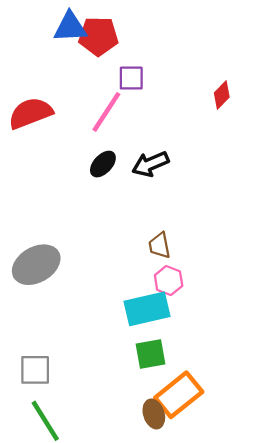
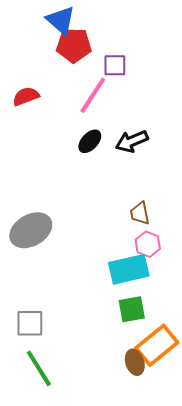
blue triangle: (70, 27) -> (61, 20), turned 44
red pentagon: (98, 36) -> (74, 45), moved
red semicircle: (31, 113) -> (26, 96), size x0.7

